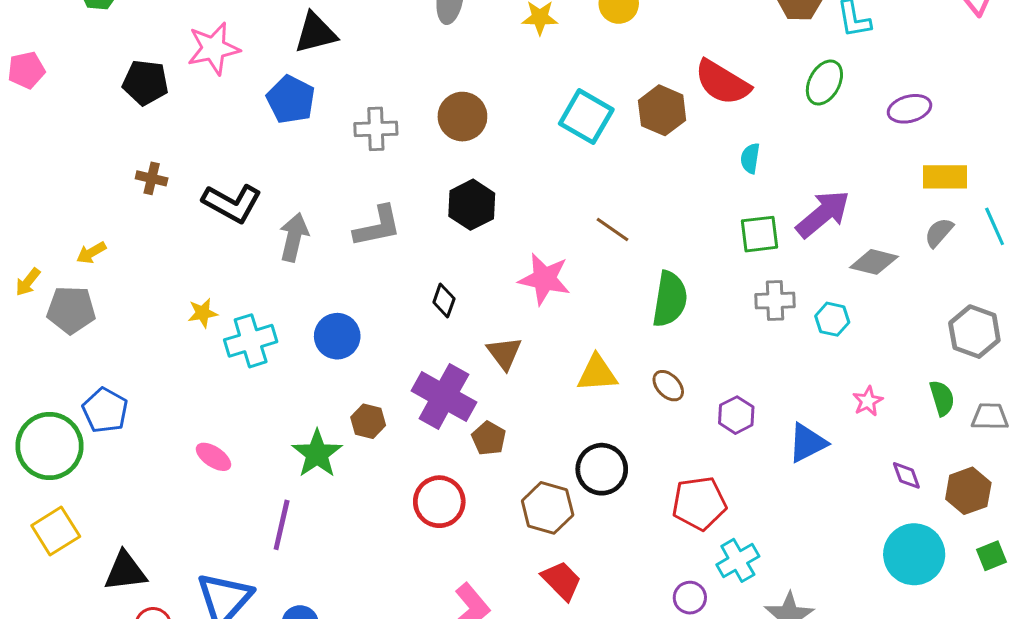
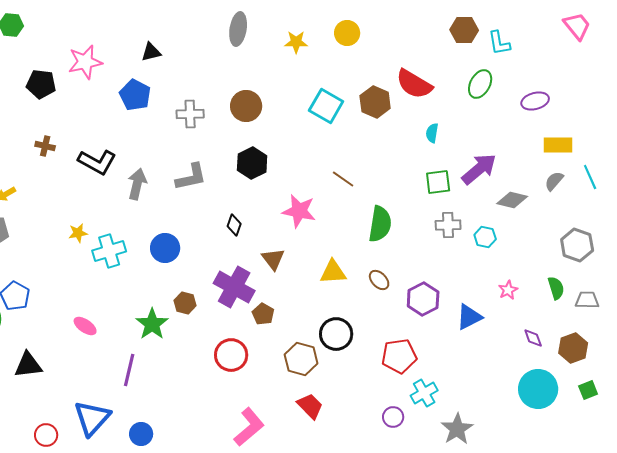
black triangle: (316, 33) -> (151, 52), size x0.7
purple hexagon: (736, 415) -> (423, 299), size x1.4
black triangle: (125, 571) -> (28, 365), moved

